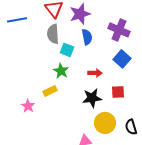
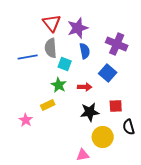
blue line: (17, 20) -> (28, 57), moved
blue square: (122, 59) -> (108, 73), moved
red arrow: (95, 73) -> (85, 87), moved
black semicircle: (131, 127) -> (129, 127), moved

